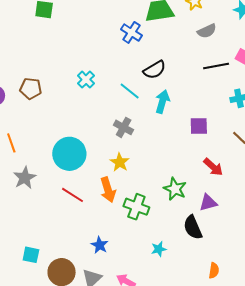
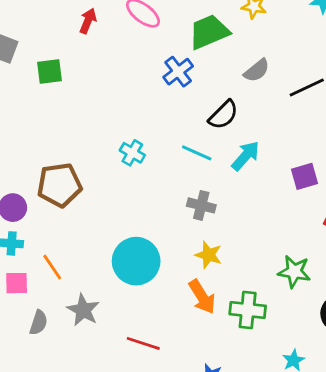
gray semicircle: (207, 31) -> (257, 70), moved
blue cross: (131, 32) -> (178, 72), turned 35
brown pentagon: (31, 88) -> (59, 185), size x1.4
cyan arrow: (162, 102) -> (246, 156), turned 40
red line: (73, 195) -> (143, 343), moved

